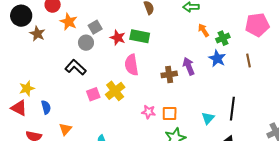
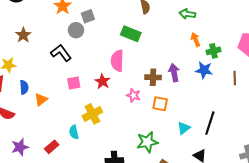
brown star: (37, 34) -> (23, 35), moved
red star: (118, 38) -> (102, 81), moved
blue star: (217, 58) -> (204, 70), turned -30
yellow cross: (115, 91) -> (92, 114), moved
pink star: (148, 112) -> (134, 95), moved
orange square: (170, 114) -> (160, 104), moved
orange triangle: (65, 129) -> (41, 100), moved

